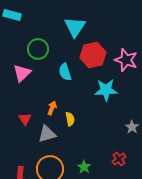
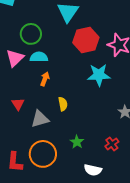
cyan semicircle: (65, 72) -> (39, 57), moved, turned 108
orange arrow: (52, 108) -> (45, 79), moved
green star: (84, 167) -> (77, 142), moved

